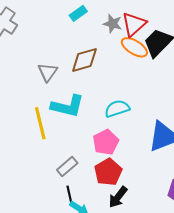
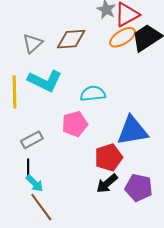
orange ellipse: (134, 47) -> (123, 37), turned -76
red pentagon: (108, 172) -> (109, 158), moved
black arrow: (118, 197) -> (107, 183), moved

